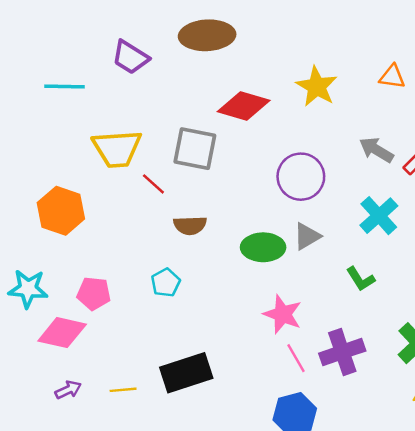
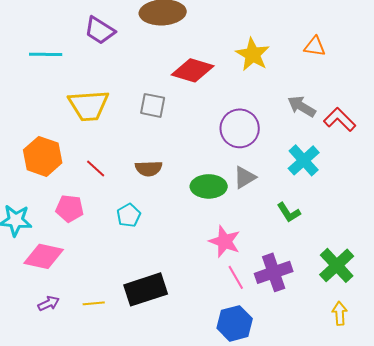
gray square: (195, 149) -> (153, 105), size x0.7
red line: (153, 184) -> (96, 168), moved
pink pentagon: (94, 294) -> (70, 208), moved

